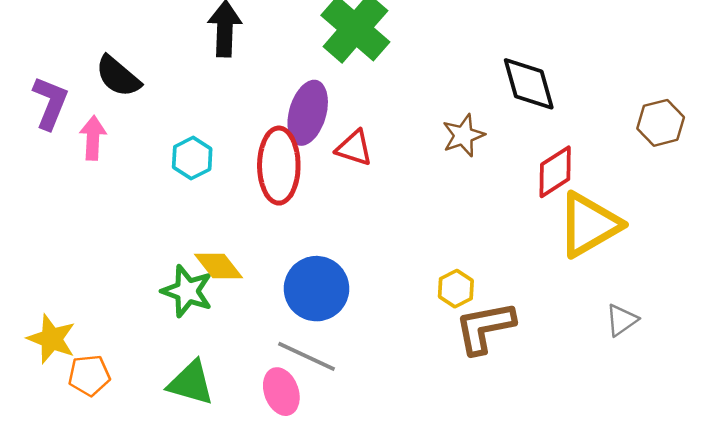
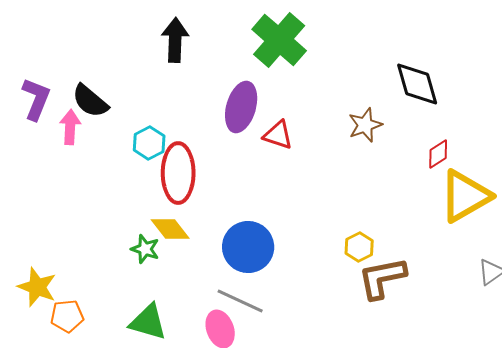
black semicircle: (118, 76) -> (90, 101), moved
red ellipse: (279, 166) -> (178, 173), moved
red diamond: (555, 172) -> (438, 154), size x0.7
green star: (187, 291) -> (145, 249), size x0.7

